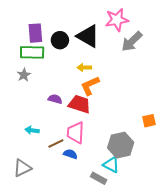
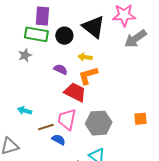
black circle: (60, 40) -> (64, 36), moved
purple semicircle: (55, 99) -> (61, 69), moved
gray hexagon: (121, 145) -> (99, 123), moved

